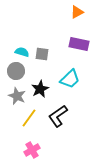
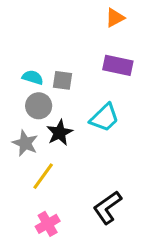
gray circle: (16, 71) -> (39, 106), moved
black L-shape: (58, 116) -> (107, 207), moved

